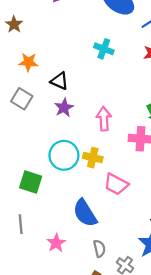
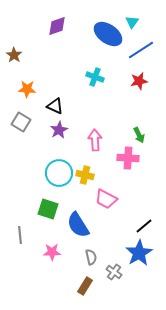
green square: (31, 182) -> (48, 209), moved
pink star: (56, 243) -> (52, 252), turned 30

